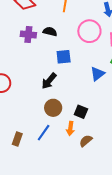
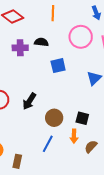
black arrow: (49, 81) -> (29, 101), moved
brown rectangle: (17, 139) -> (17, 161), moved

